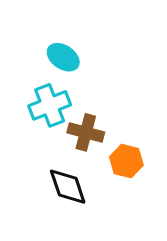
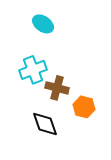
cyan ellipse: (63, 57) -> (43, 24), moved

